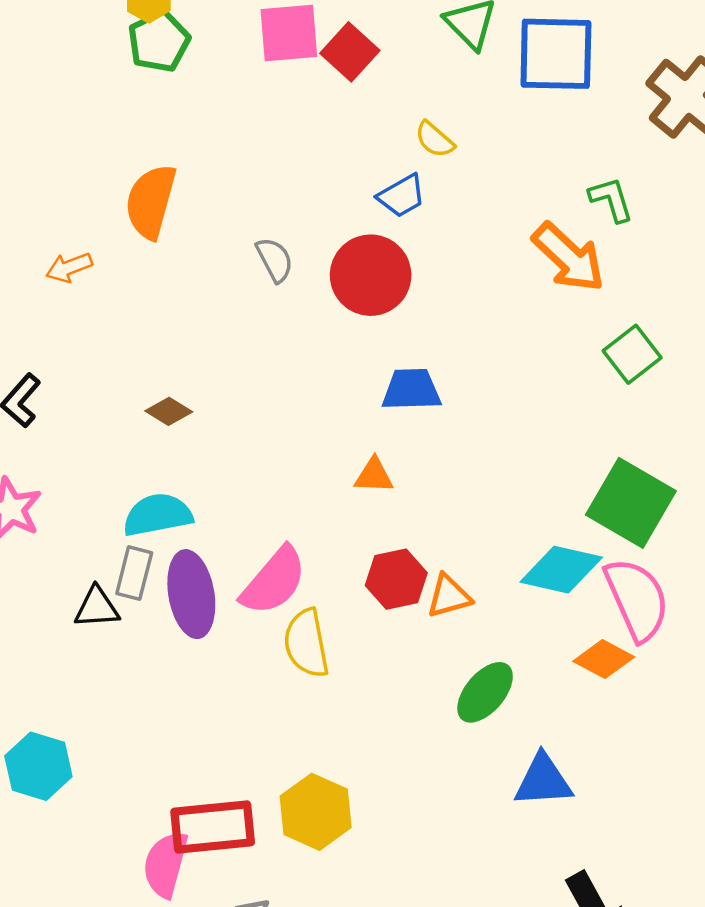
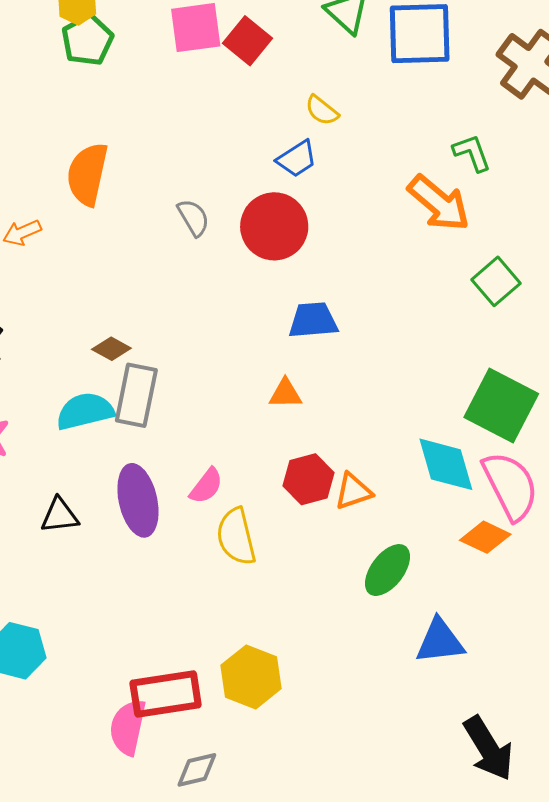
cyan semicircle: (158, 515) -> (85, 411), moved
cyan diamond: (561, 570) -> (446, 464), turned 64
gray rectangle: (134, 573) -> (136, 395), moved, size x1.4
pink semicircle: (274, 581) -> (206, 486), size x0.6

